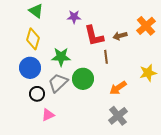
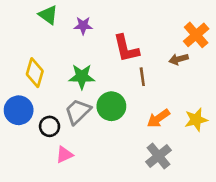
purple star: (74, 17) -> (83, 26), moved
brown arrow: (120, 36) -> (179, 59), moved
yellow diamond: (33, 39) -> (35, 73), moved
blue circle: (30, 68) -> (19, 110), moved
yellow star: (148, 73) -> (196, 120), moved

